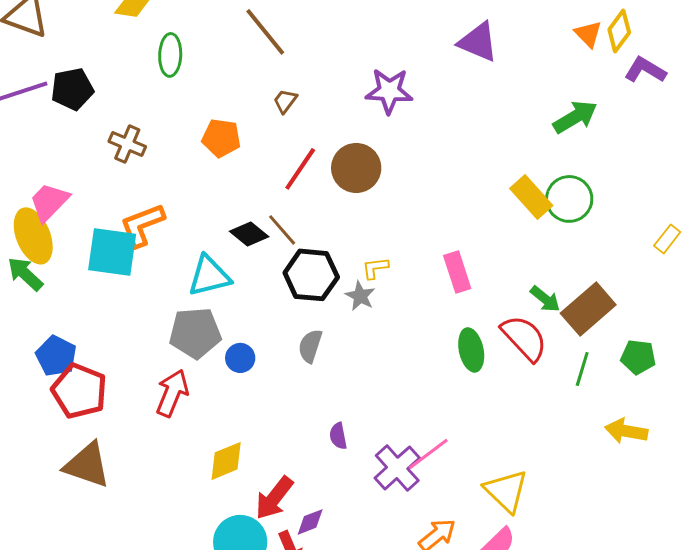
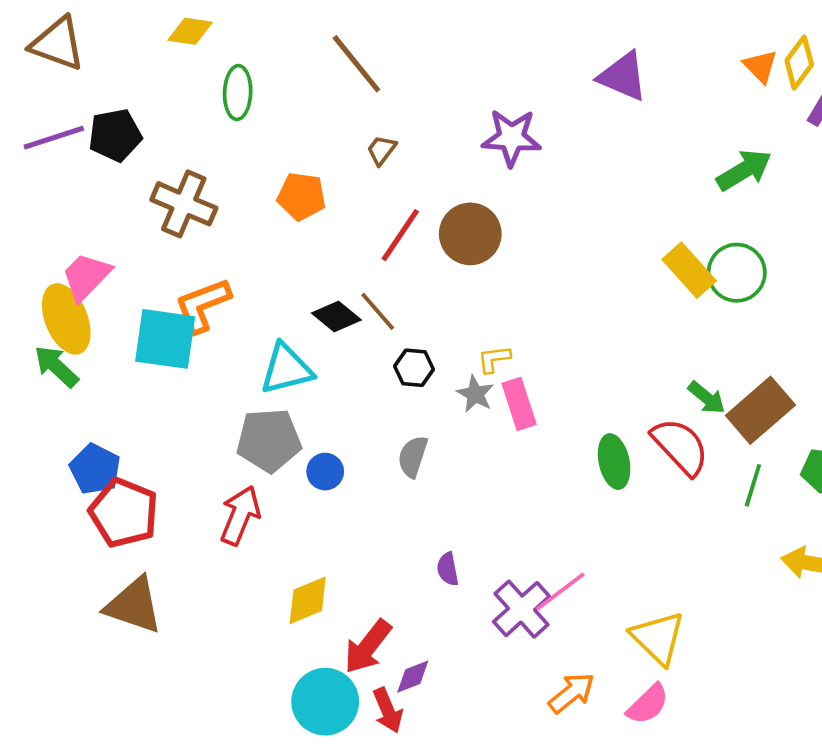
brown cross: (127, 144) -> (184, 204), size x1.4
pink rectangle: (457, 272) -> (519, 404), moved
black hexagon: (311, 275) -> (414, 368), size x0.6

